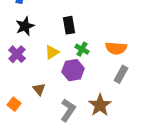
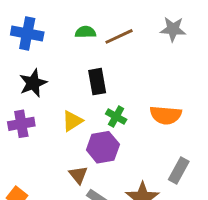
purple cross: (17, 54) -> (21, 124), turned 36
gray rectangle: (121, 74) -> (179, 171), moved
brown triangle: (39, 89) -> (78, 175), moved

